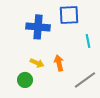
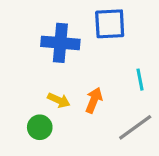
cyan line: (88, 41) -> (140, 80), moved
orange arrow: (59, 63) -> (94, 100), turned 35

